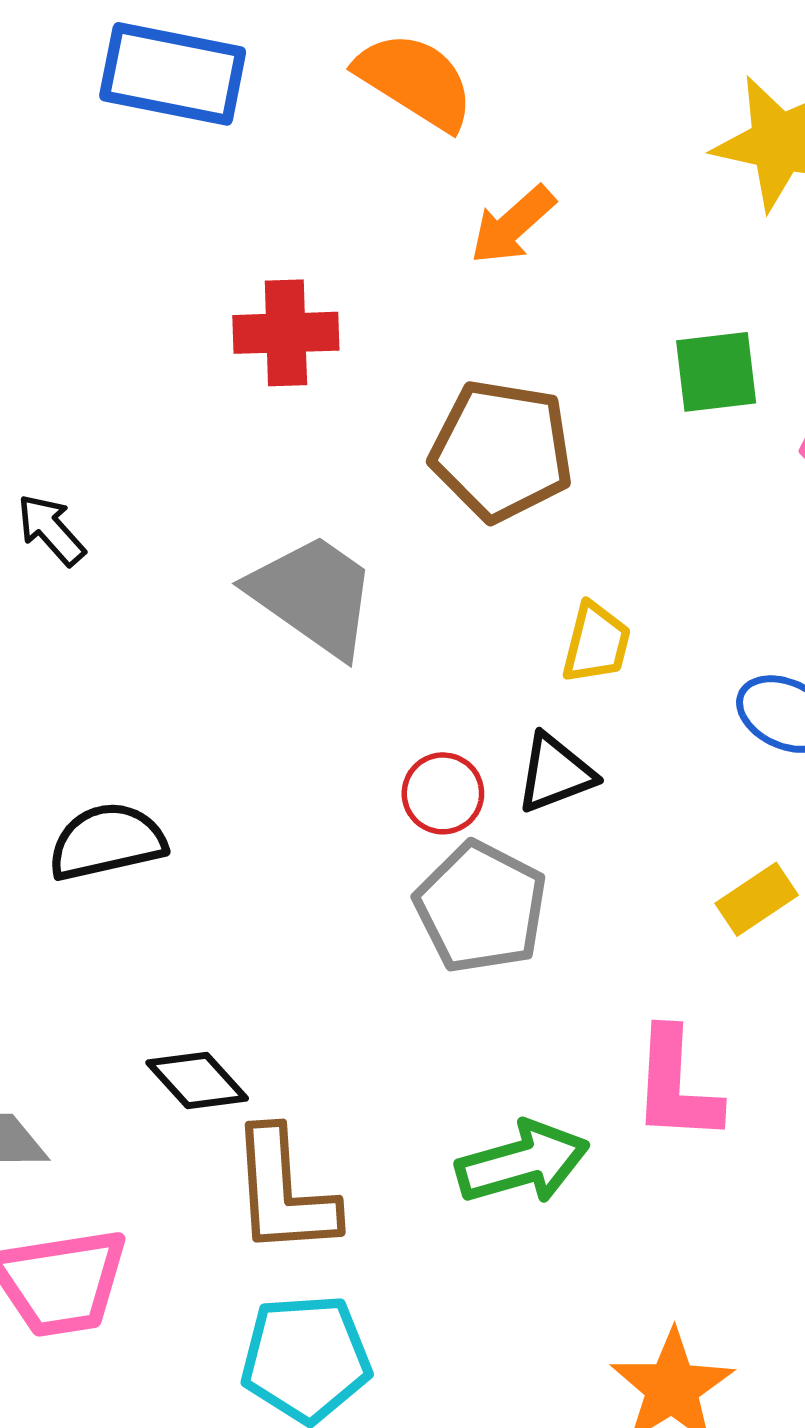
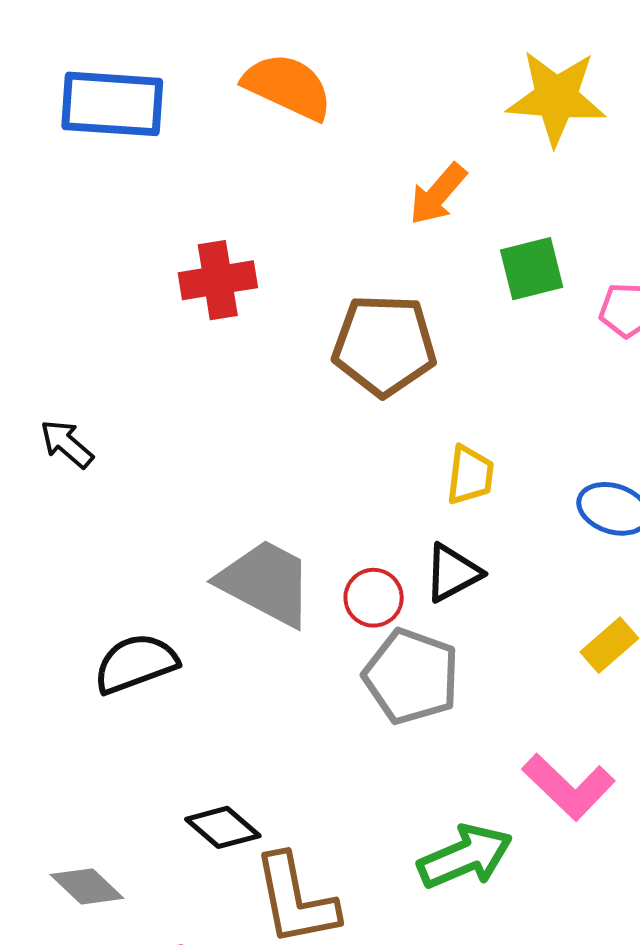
orange arrow: (513, 225) -> (438, 194), moved
gray trapezoid: (313, 595) -> (266, 583), moved
pink L-shape: (676, 1085) -> (569, 787), turned -42

